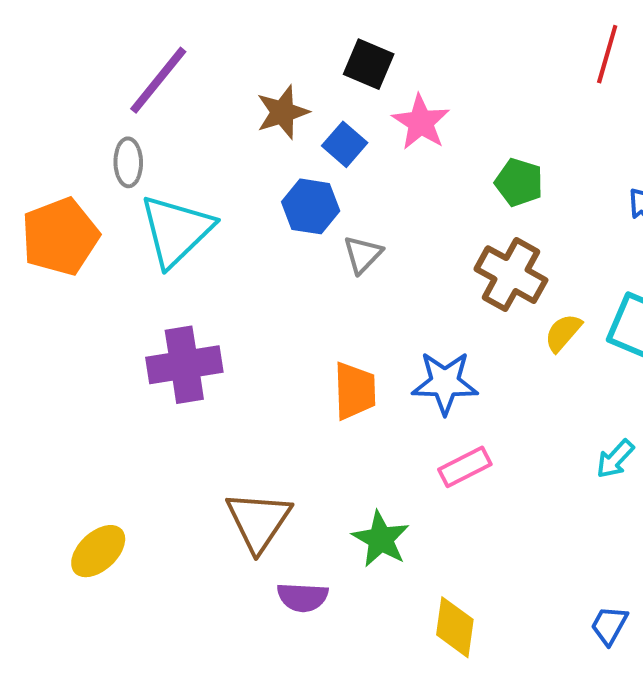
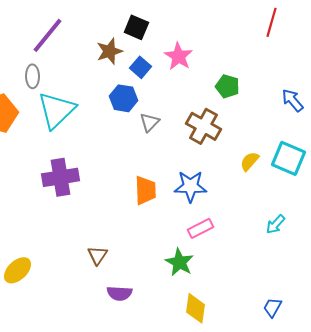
black square: (369, 64) -> (136, 27), moved
brown cross: (511, 275) -> (203, 126), moved
brown triangle: (258, 521) -> (97, 255), size x0.6
green star: (381, 539) -> (179, 262), moved

